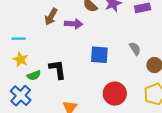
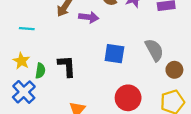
gray semicircle: (135, 49) -> (154, 50), size x1.5
yellow star: (21, 59) -> (21, 61), moved
green semicircle: (34, 75) -> (40, 71), turned -64

